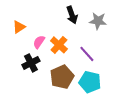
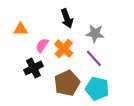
black arrow: (72, 15) -> (67, 18), moved
gray star: (98, 21) -> (95, 33), moved
orange triangle: (19, 27) -> (21, 29), turned 32

